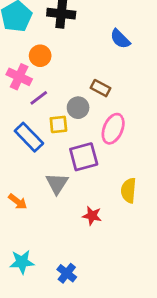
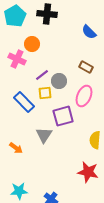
brown rectangle: (100, 88) -> (86, 67), moved
purple line: (39, 98) -> (42, 75), moved
red star: (92, 216) -> (88, 172), moved, size x1.5

